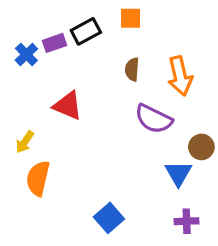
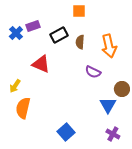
black rectangle: (86, 31) -> (59, 35), moved
purple semicircle: (154, 119) -> (93, 72), size x0.7
purple cross: (187, 221) -> (113, 134), turned 32

